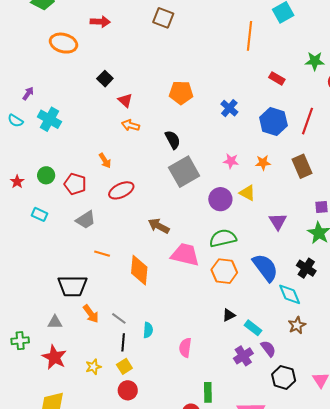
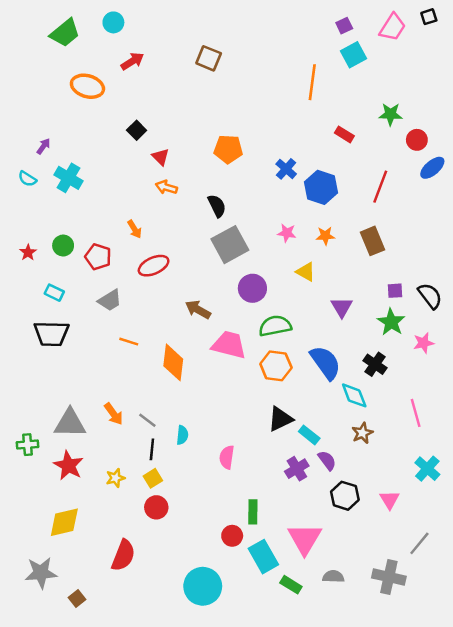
red arrow: (100, 22) -> (132, 61), turned -36
blue hexagon: (273, 122) -> (321, 187), moved
purple circle: (220, 199) -> (252, 288), moved
black trapezoid: (72, 286) -> (51, 334), moved
black triangle: (229, 315) -> (280, 419), size x1.6
gray triangle: (55, 322) -> (70, 423), size x1.8

